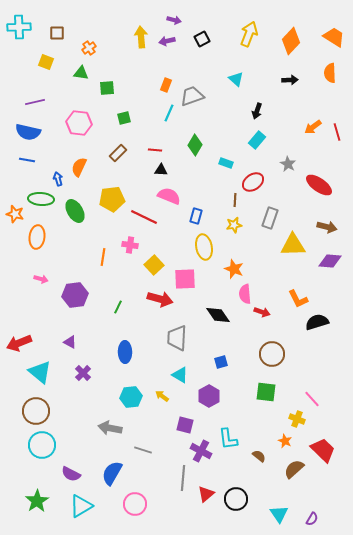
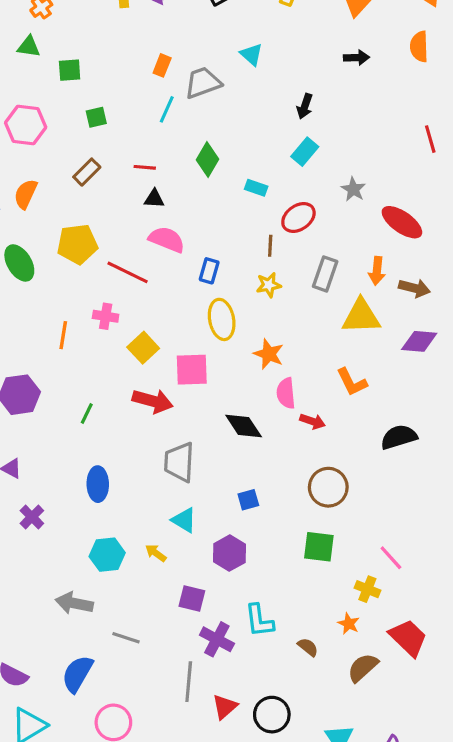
cyan triangle: (236, 79) -> (251, 54), moved
orange arrow: (313, 127) -> (377, 271), moved, turned -48
orange L-shape: (298, 299) -> (352, 382), moved

